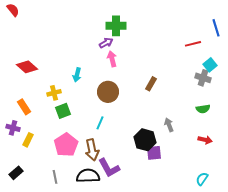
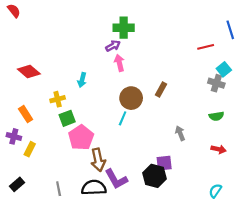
brown circle: (108, 92) -> (131, 98), moved
cyan line: (100, 123) -> (123, 118), moved
black hexagon: (145, 140) -> (155, 176), moved
pink pentagon: (66, 145) -> (81, 138), moved

